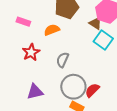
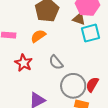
cyan square: (103, 40) -> (90, 33), turned -36
gray semicircle: (63, 60) -> (56, 62), turned -49

